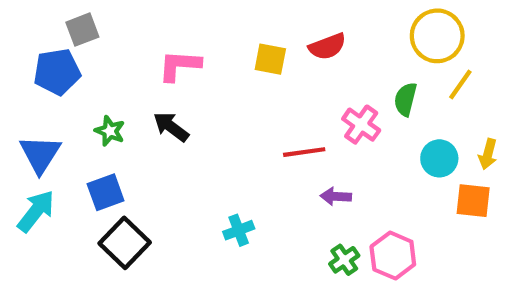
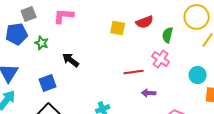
pink L-shape: (180, 65) -> (64, 16), moved
green semicircle: (406, 99) -> (168, 35), moved
green star: (110, 131) -> (42, 43), moved
blue square: (106, 192) -> (48, 83), moved

